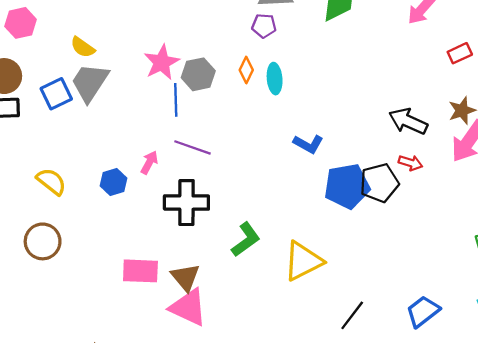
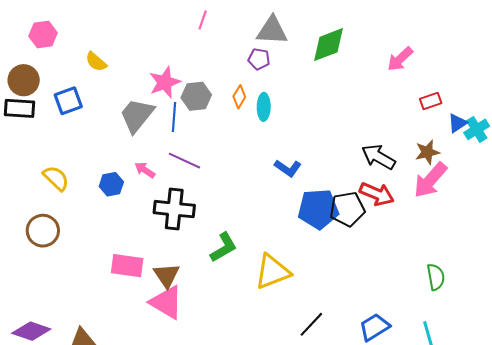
gray trapezoid: (90, 82) -> (137, 115), moved
pink arrow: (149, 162) -> (145, 170), turned -90
red arrow: (410, 163) -> (377, 194), size x1.6

